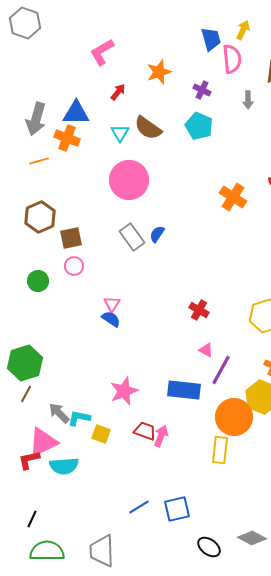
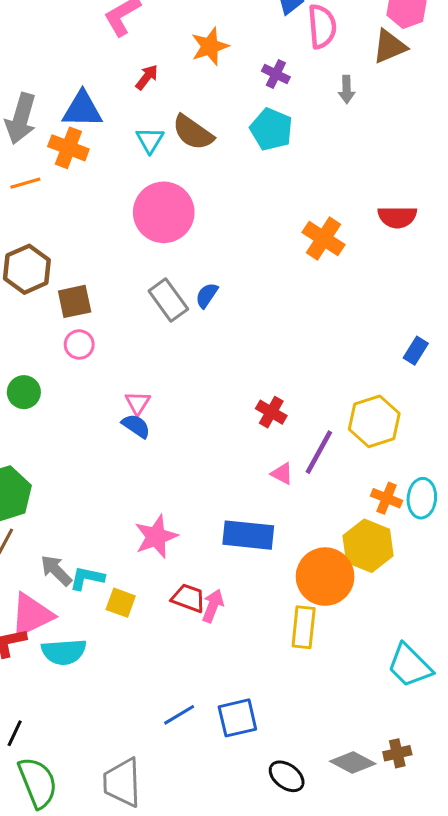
green circle: (38, 281) -> (24, 392), moved
purple line: (221, 370) -> (319, 452), moved
green semicircle: (47, 551) -> (38, 782), turned 68

